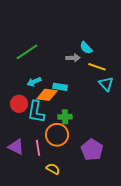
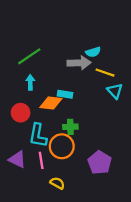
cyan semicircle: (86, 48) -> (93, 52), turned -64
gray arrow: (73, 58) -> (79, 63), size x1.5
cyan arrow: (34, 82) -> (30, 82), moved, turned 112
cyan L-shape: (36, 112) -> (38, 135), moved

